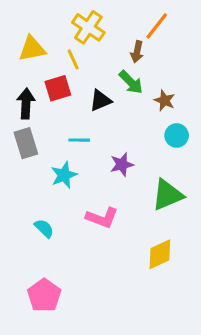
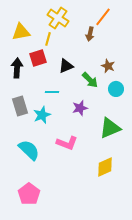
yellow line: (73, 59) -> (48, 39), turned 40
green arrow: (131, 82) -> (90, 80), moved
gray rectangle: (26, 143) -> (20, 106), moved
cyan semicircle: (44, 228) -> (29, 150), size x1.6

